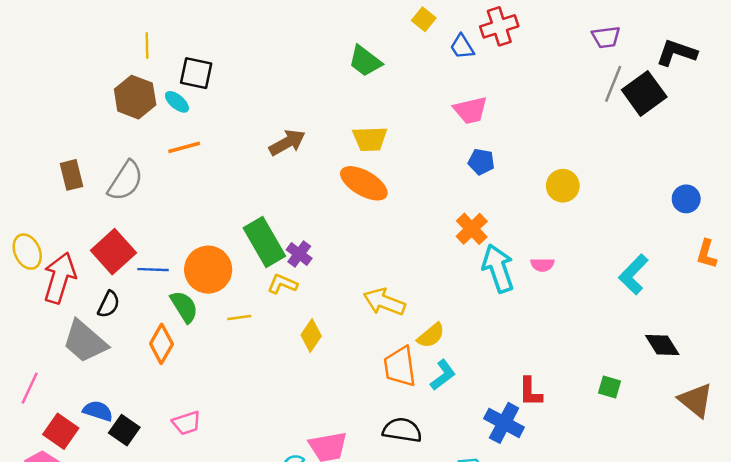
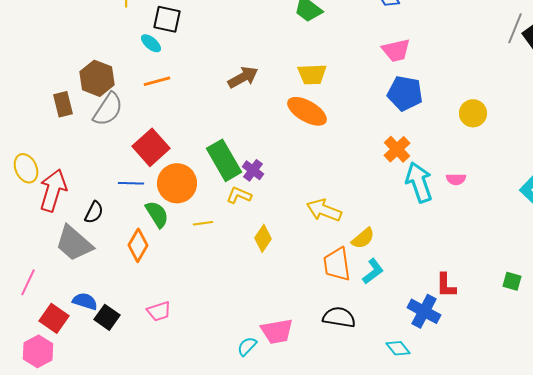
brown hexagon: (135, 97) -> (97, 78), moved
blue pentagon: (481, 162) -> (405, 93), size x1.6
red square: (113, 252) -> (151, 147), moved

